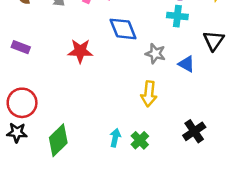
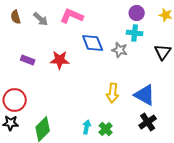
purple rectangle: (21, 47) -> (28, 60), moved
gray star: (155, 54) -> (120, 50), moved
blue triangle: (186, 64) -> (145, 95), moved, size x1.6

